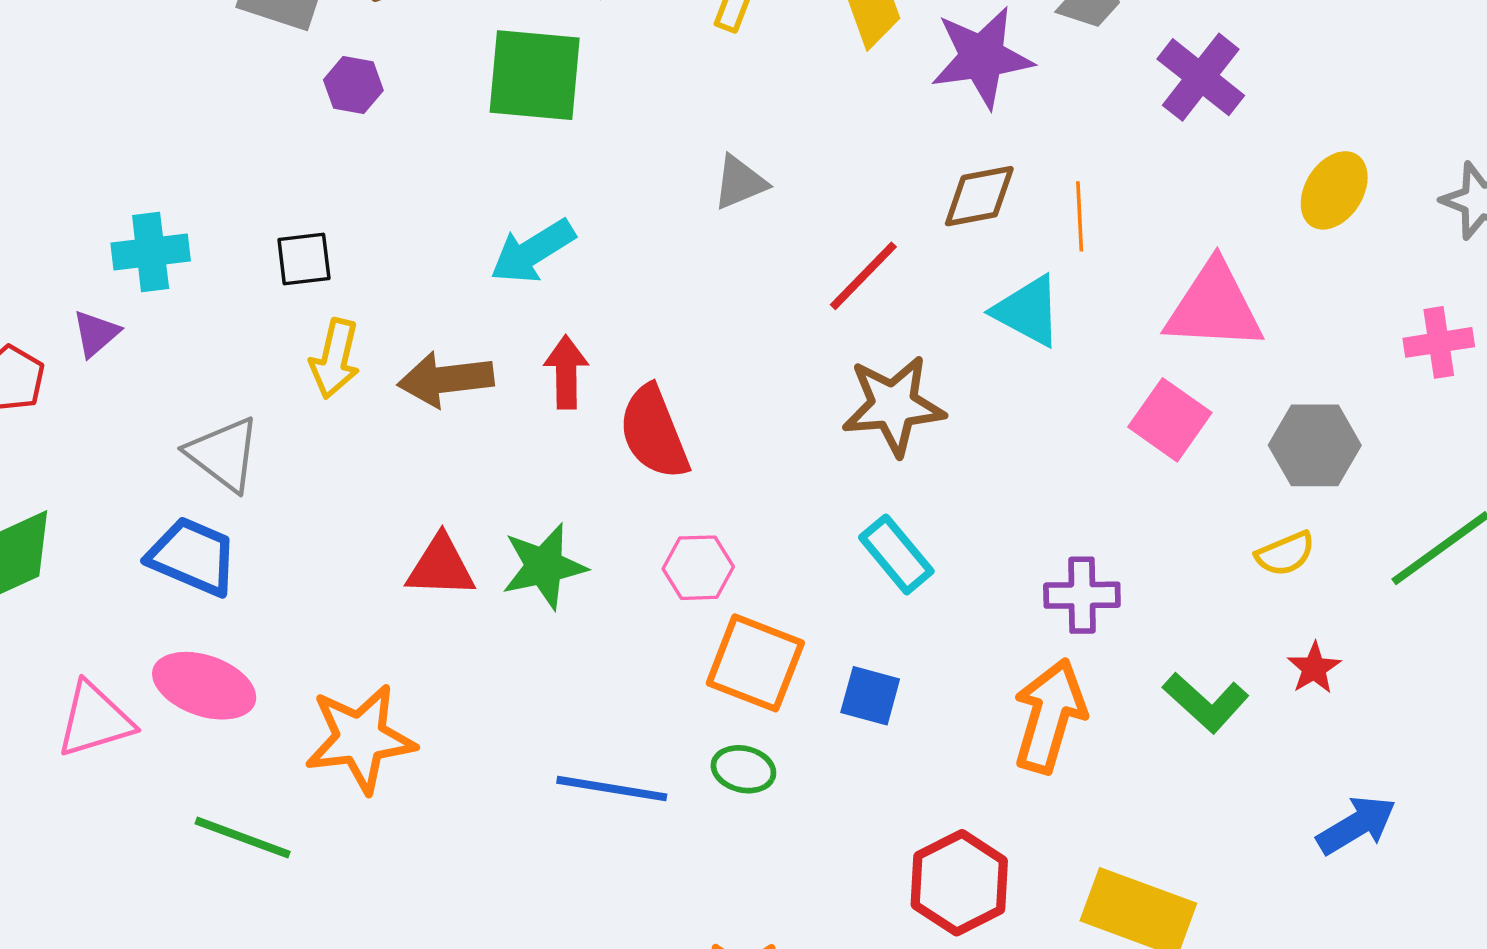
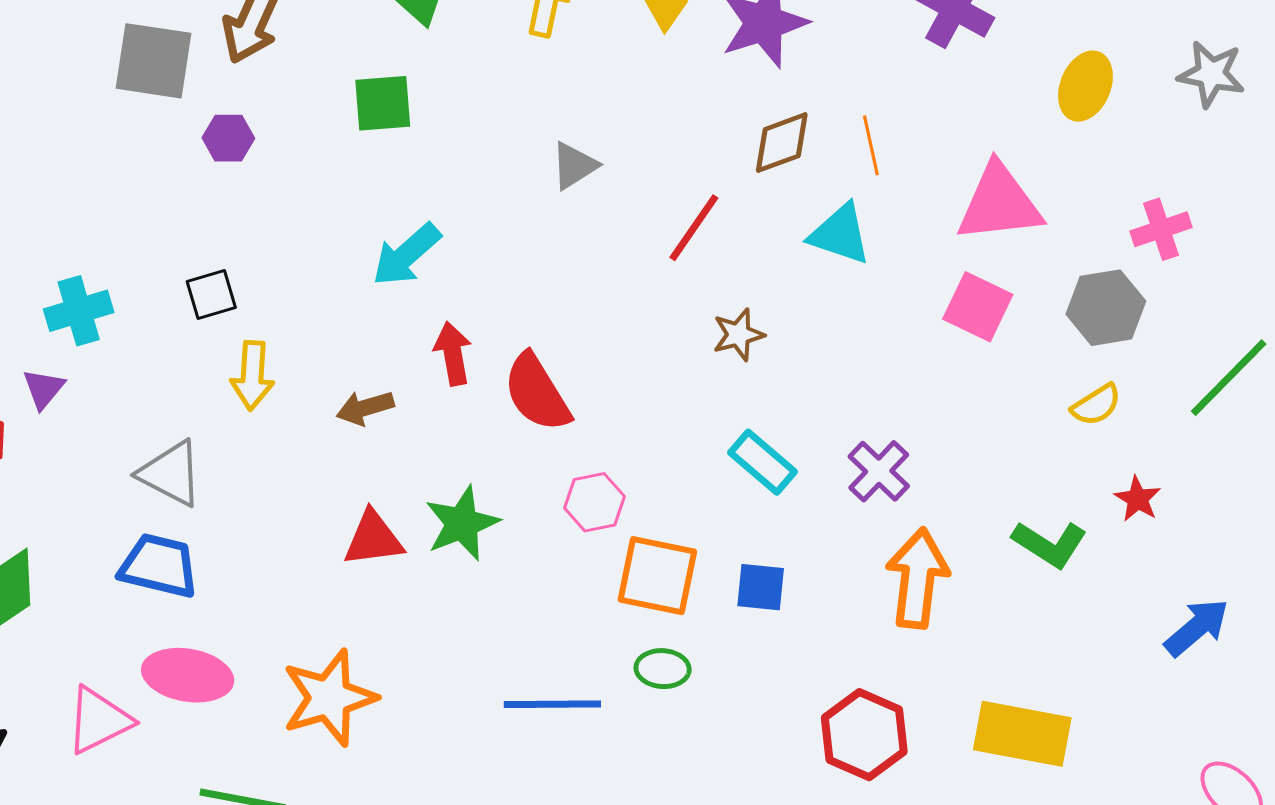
green square: (535, 75) -> (383, 103), size x0.7
pink cross: (1439, 342) -> (1161, 229), moved
brown arrow: (446, 379) -> (365, 408), moved, size x0.7
brown star: (893, 405) -> (738, 335), size x0.6
purple cross: (1082, 595) -> (879, 471), moved, turned -36

